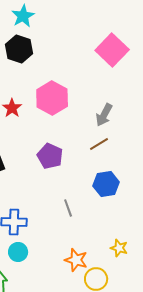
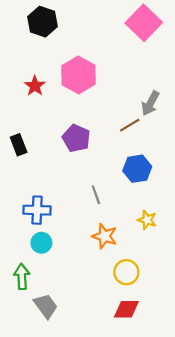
gray arrow: (104, 115) -> (150, 103), moved
yellow star: (119, 248) -> (147, 220), moved
orange star: (76, 260) -> (105, 236), moved

